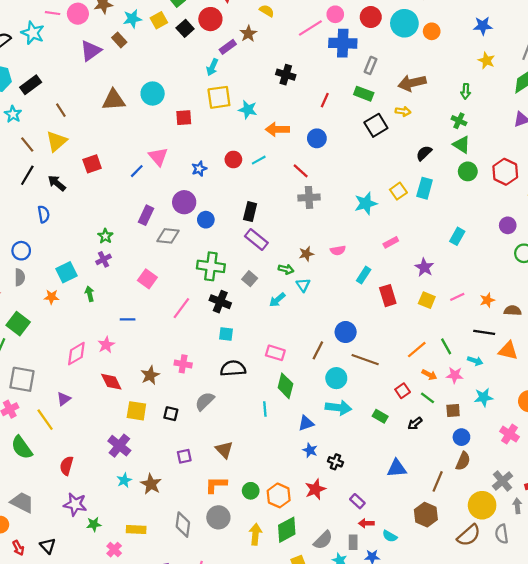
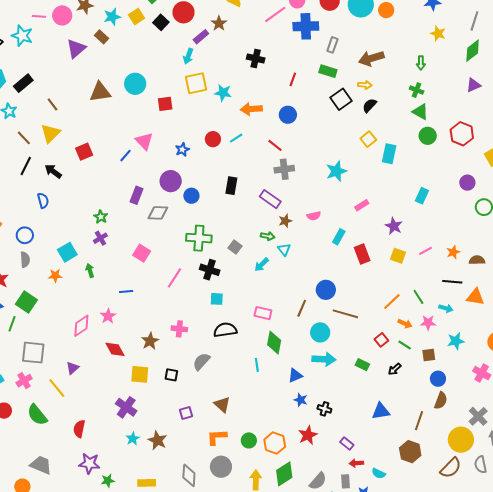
black semicircle: (424, 153) -> (369, 105), moved
yellow square: (398, 191) -> (368, 139), moved
purple rectangle: (256, 239) -> (270, 199), moved

